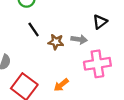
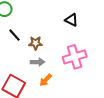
black triangle: (100, 22) -> (71, 20), turned -48
gray arrow: (79, 39) -> (38, 62), moved

